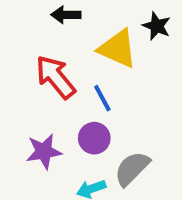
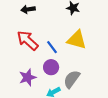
yellow triangle: (118, 49) -> (77, 40), moved

